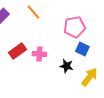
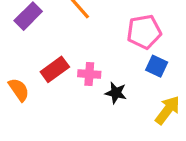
black star: (66, 66) -> (116, 93), moved

